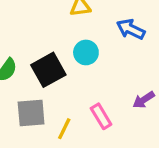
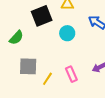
black square: (48, 70) -> (42, 16), moved

